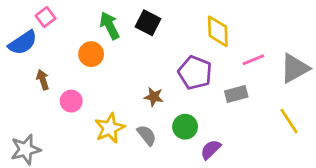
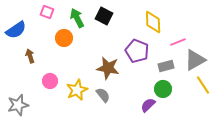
pink square: (46, 17) -> (47, 12), moved, turned -32
gray triangle: (295, 68) -> (195, 60), moved
brown star: (154, 97) -> (108, 68), size x1.6
pink circle: (71, 101) -> (50, 81), moved
green circle: (185, 127) -> (163, 89), moved

